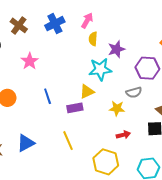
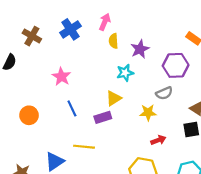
pink star: (30, 61) -> (61, 77), moved
cyan star: (100, 69) -> (125, 73), size x0.7
yellow line: (68, 141) -> (84, 147), moved, turned -54

